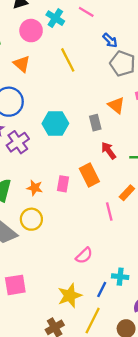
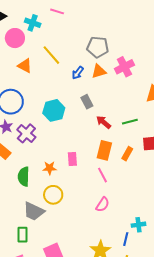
blue arrow: (110, 40) -> (78, 73), moved, turned 96
orange triangle: (22, 64) -> (25, 66), moved
orange triangle: (116, 105) -> (99, 71), moved, turned -42
orange rectangle: (89, 175) -> (104, 150), moved, turned 54
pink line: (109, 211) -> (103, 175), moved
pink semicircle: (84, 256) -> (103, 205), moved

